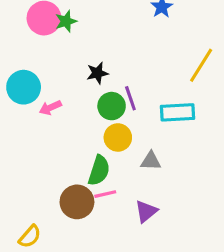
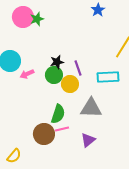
black star: (97, 73) -> (57, 62), moved
green circle: (112, 106) -> (54, 75), moved
yellow circle: (118, 137) -> (70, 84), moved
gray triangle: (151, 161) -> (91, 108), size x1.6

